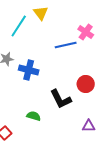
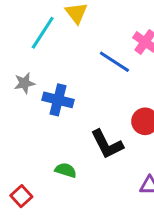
blue line: (66, 45) -> (114, 62), turned 45

